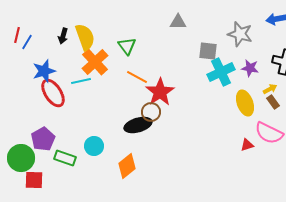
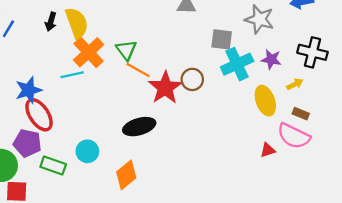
green triangle: (127, 46) -> (126, 50), moved
blue star: (44, 71) -> (28, 90), moved
red ellipse: (53, 93) -> (39, 115), moved
brown rectangle: (273, 102) -> (301, 114), moved, turned -32
brown circle: (151, 112) -> (192, 79), moved
purple pentagon: (43, 139) -> (27, 143), turned -30

